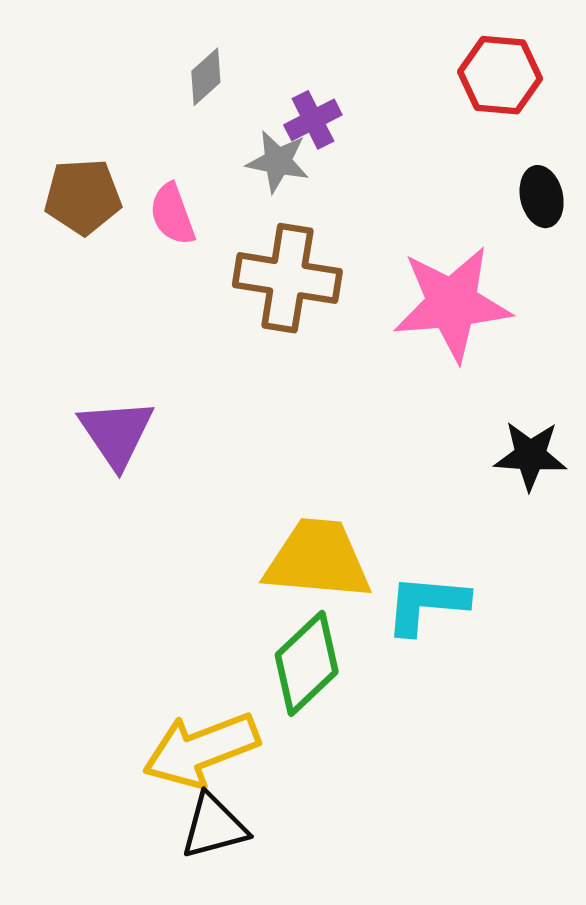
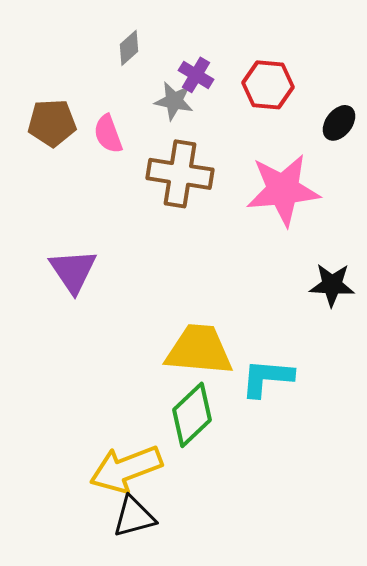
red hexagon: (500, 75) -> (268, 85), moved
purple cross: (313, 120) -> (196, 75), turned -32
black ellipse: (542, 197) -> (339, 123), turned 51

